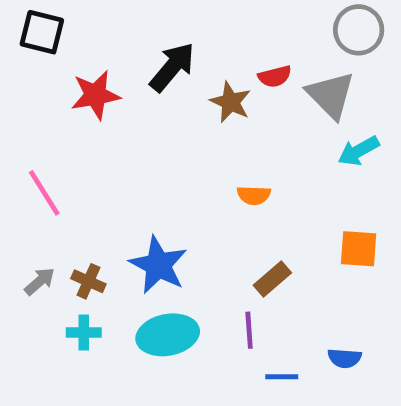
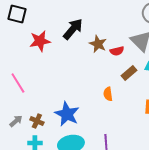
red semicircle: (275, 76) -> (117, 51), moved
orange semicircle: (254, 195) -> (108, 94), moved, turned 80
brown rectangle: (272, 279) -> (129, 73), moved

